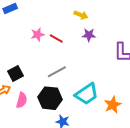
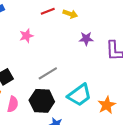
purple star: (89, 35) -> (86, 39), moved
red line: (56, 39) -> (48, 11), moved, turned -48

